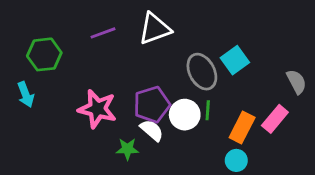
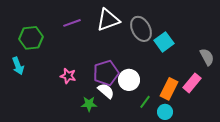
gray ellipse: (202, 72) -> (141, 29), moved
pink star: (97, 109) -> (68, 76), size x0.6
green line: (208, 110) -> (145, 102), moved, turned 32

